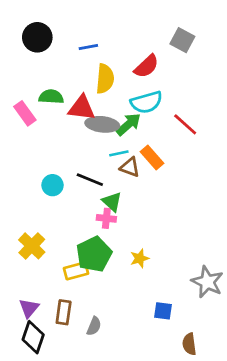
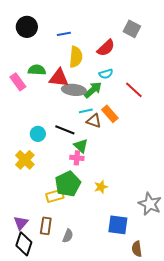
cyan semicircle: (146, 102) -> (106, 74), size x0.6
yellow cross: (32, 246) -> (25, 160), moved
blue square: (163, 311) -> (118, 225), size x1.5

